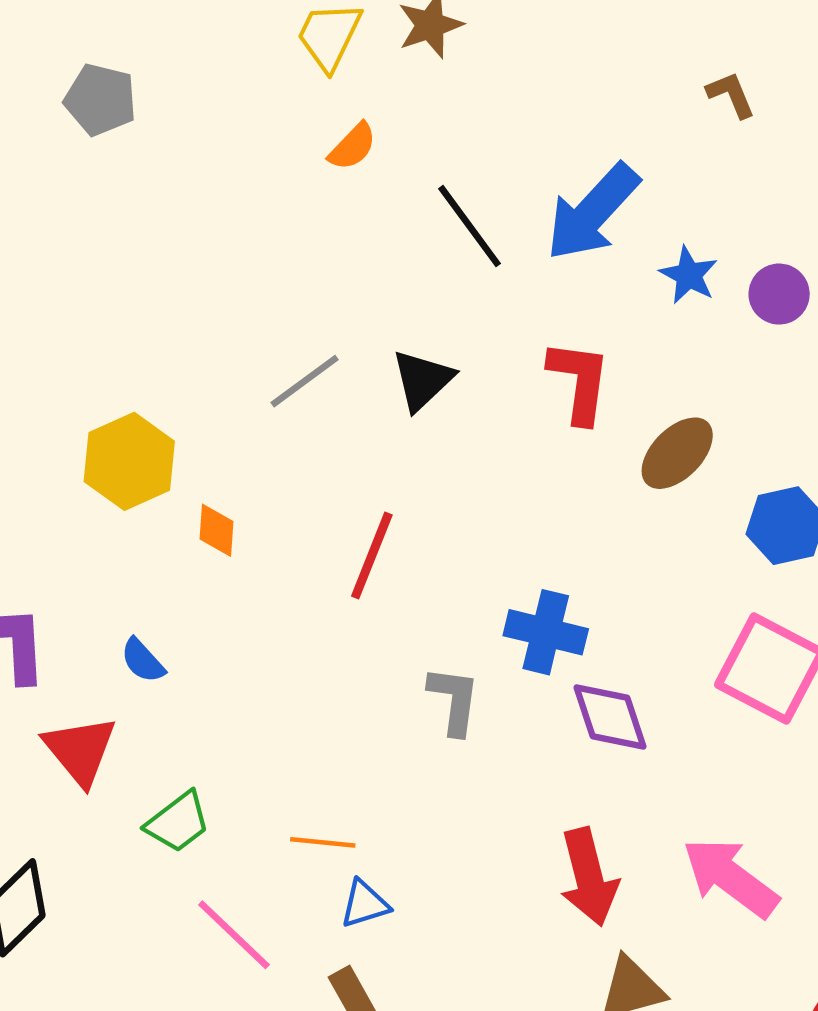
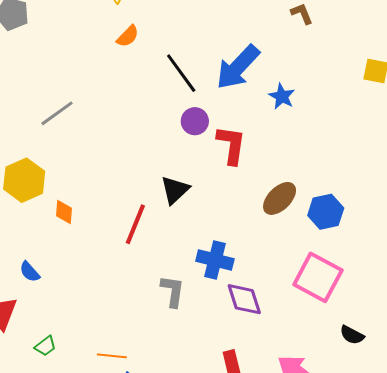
purple circle: (779, 294) -> (195, 121), moved
black triangle: (422, 380) -> (175, 190), moved
gray line: (305, 381) -> (57, 113), moved
brown ellipse: (677, 453) -> (280, 198), moved
green trapezoid: (178, 822) -> (45, 346), size x0.7

